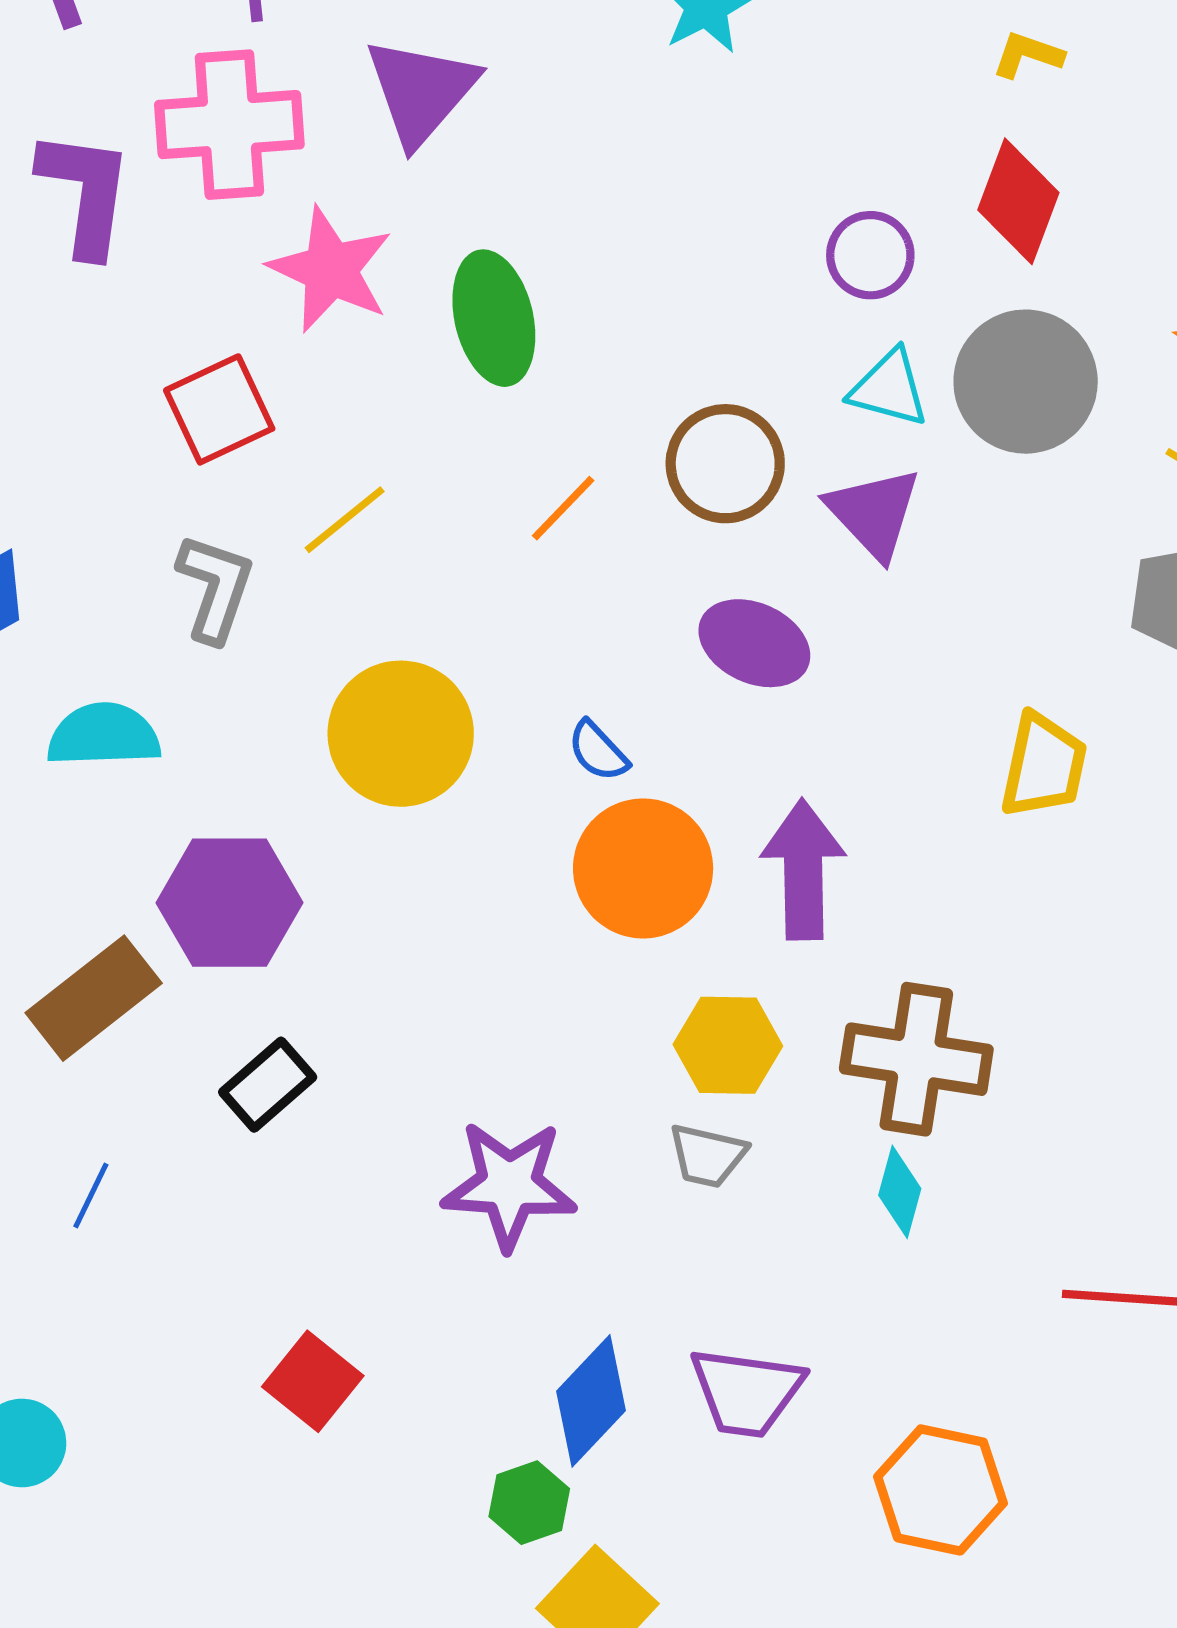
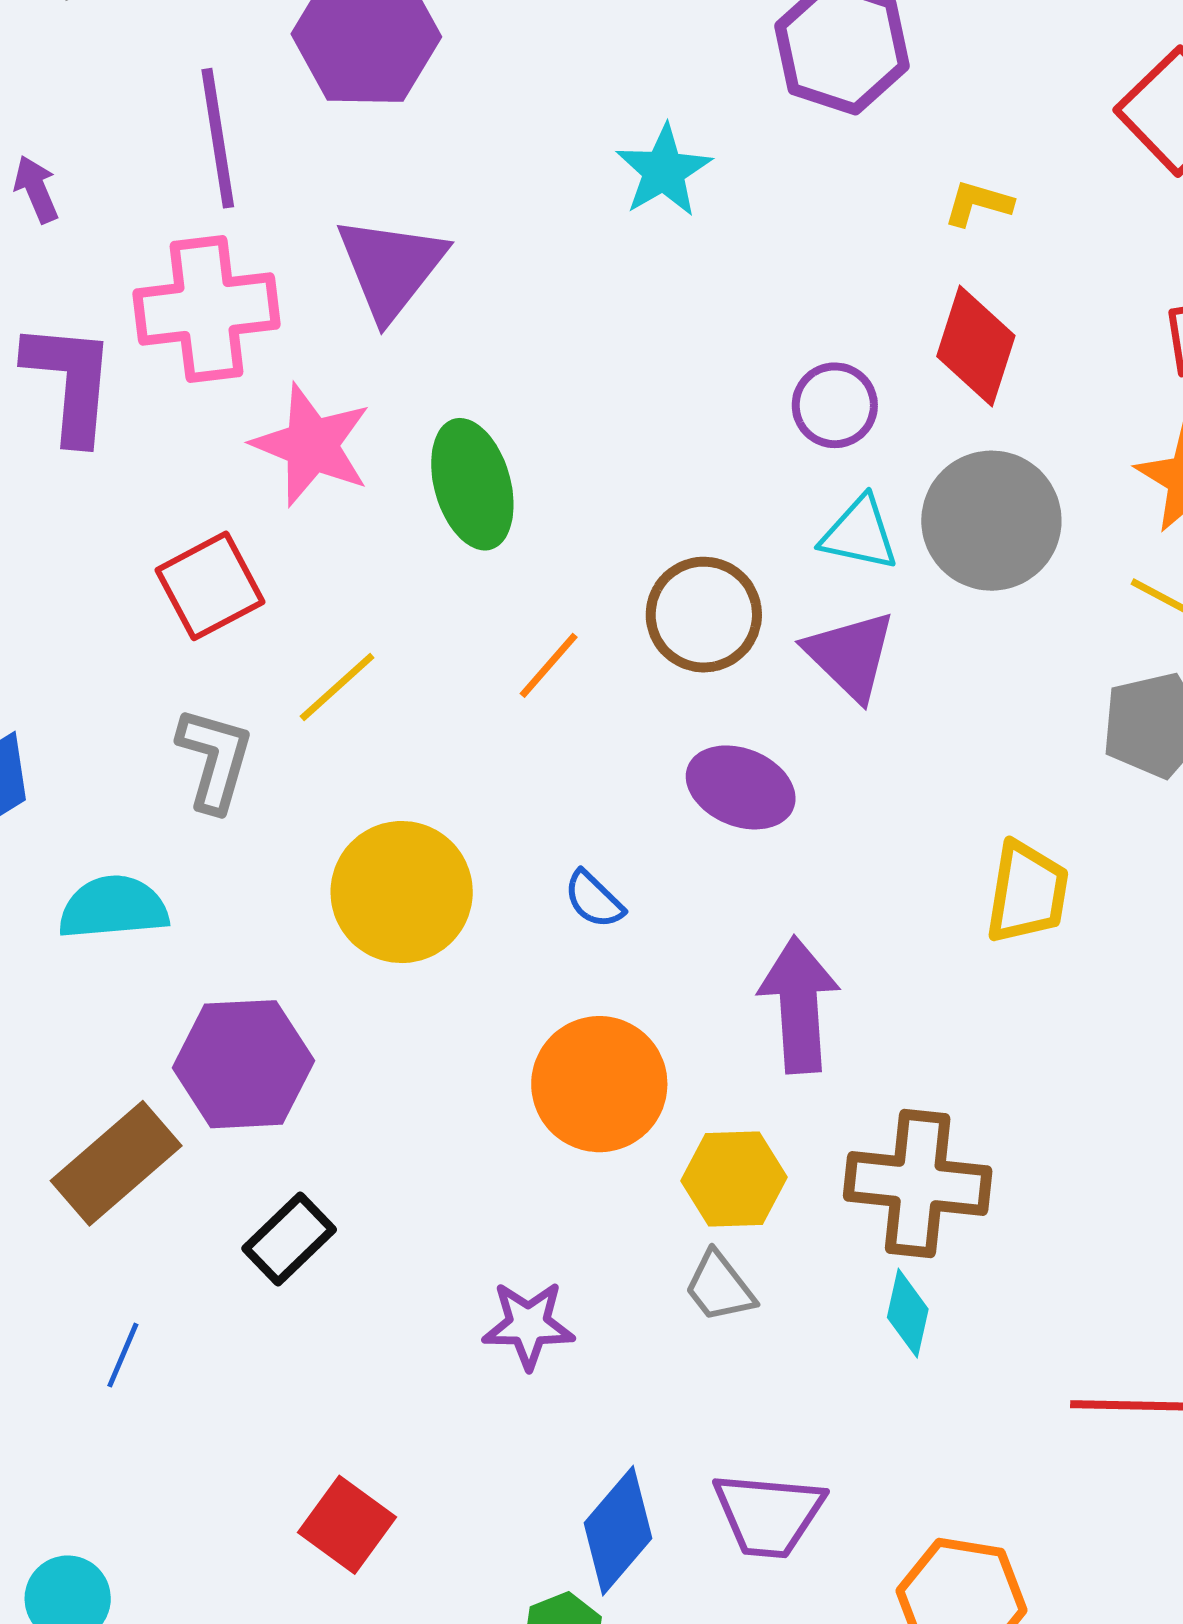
orange circle: (643, 868) -> (599, 1084), moved
gray trapezoid: (707, 1156) -> (719, 1287), turned 42
purple star: (509, 1185) -> (528, 1325), size x0.7

